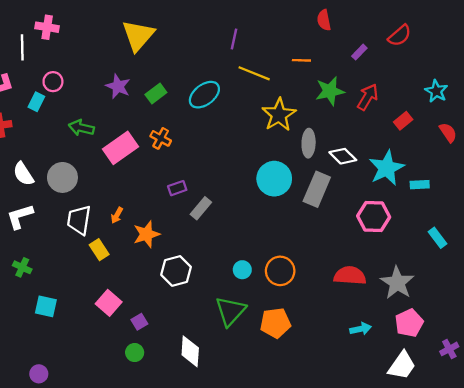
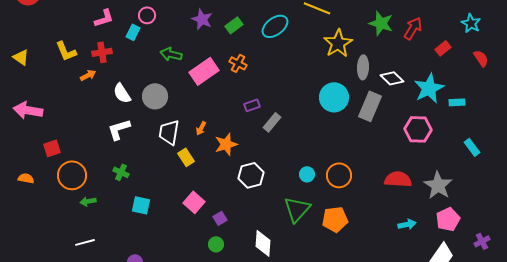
green star: (330, 91) -> (381, 23), turned 30

